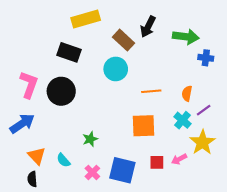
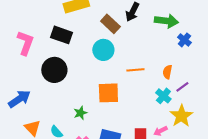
blue cross: (206, 58) -> (184, 40), turned 32
pink L-shape: (29, 85) -> (25, 43), moved
orange square: (144, 126) -> (108, 93), moved

